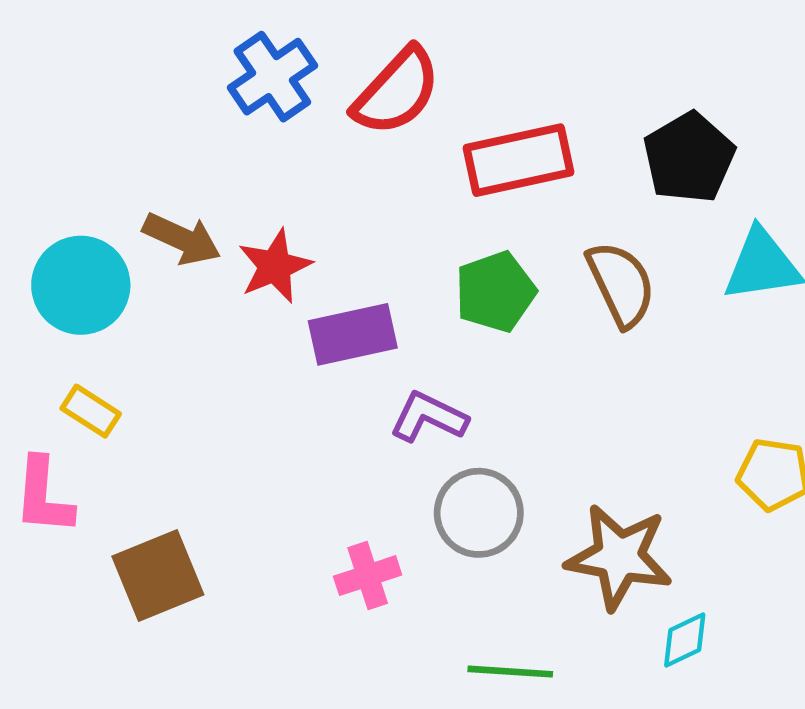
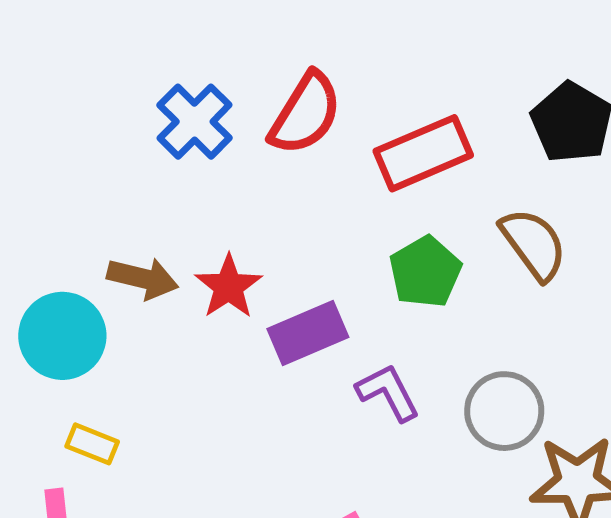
purple L-shape: (429, 417) -> (388, 392), turned 48
gray circle: (479, 513) -> (504, 411), moved

